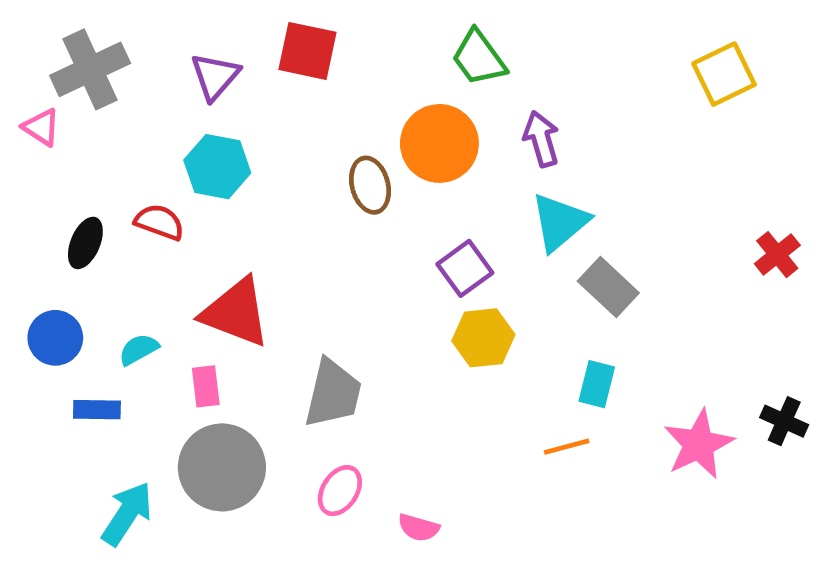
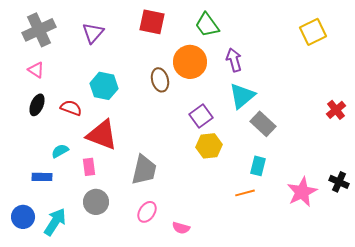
red square: (308, 51) -> (152, 22), moved
pink triangle: (41, 127) -> (36, 70), moved
cyan hexagon: (217, 167) -> (104, 86), moved
red semicircle: (159, 222) -> (71, 108), moved
blue circle: (55, 338) -> (23, 217), moved
gray circle: (222, 467) -> (96, 202), size x0.7

